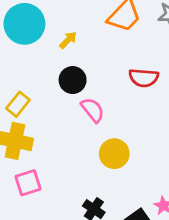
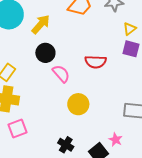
yellow arrow: (68, 40) -> (41, 24), size x1.5
red semicircle: (144, 78) -> (96, 62), moved

